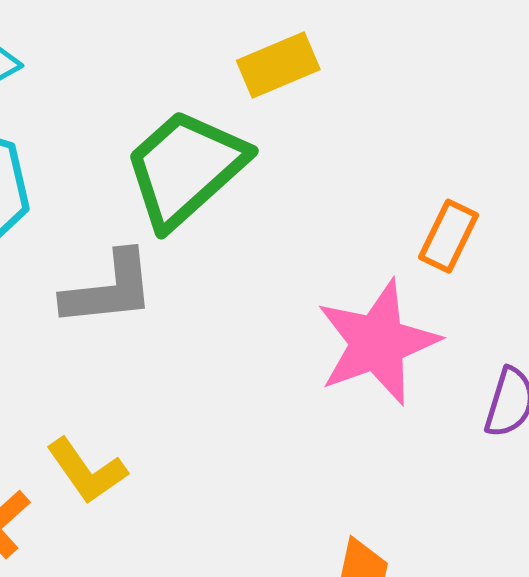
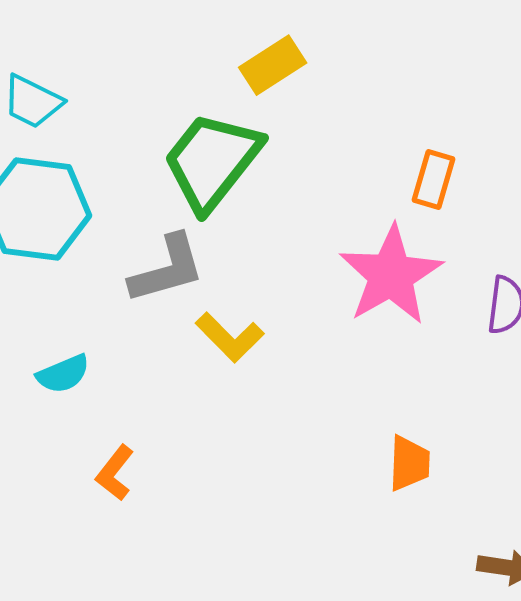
yellow L-shape: (87, 471) -> (230, 337), moved

